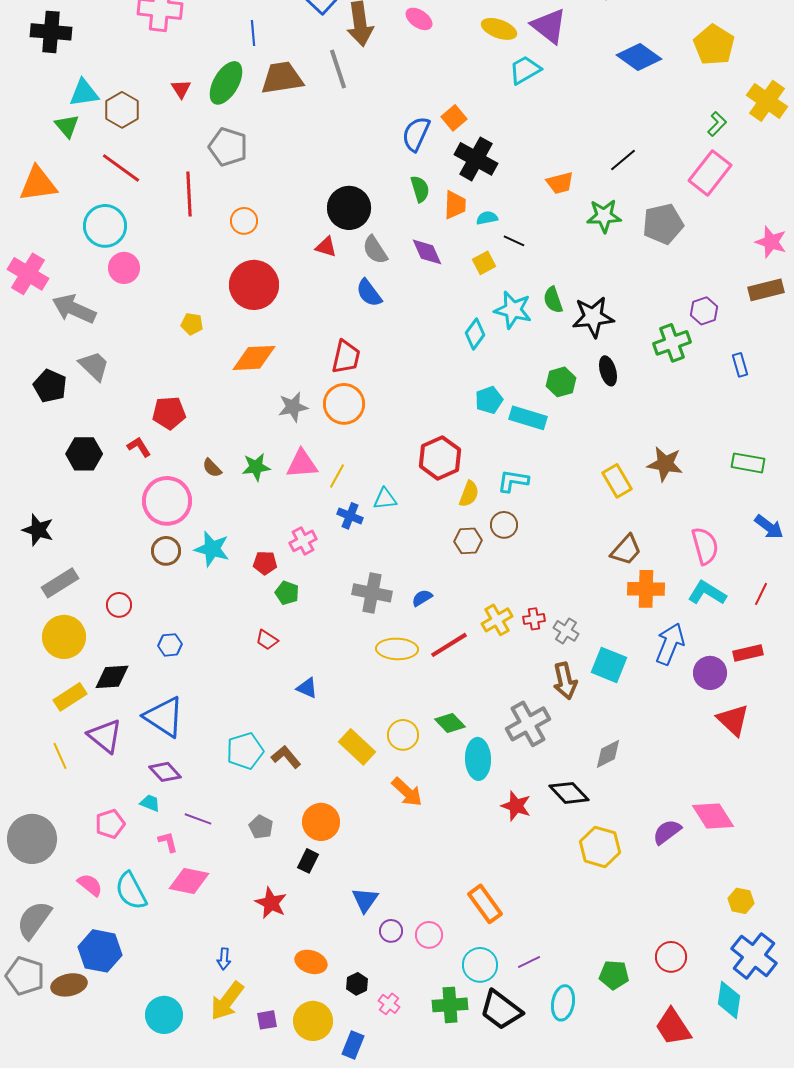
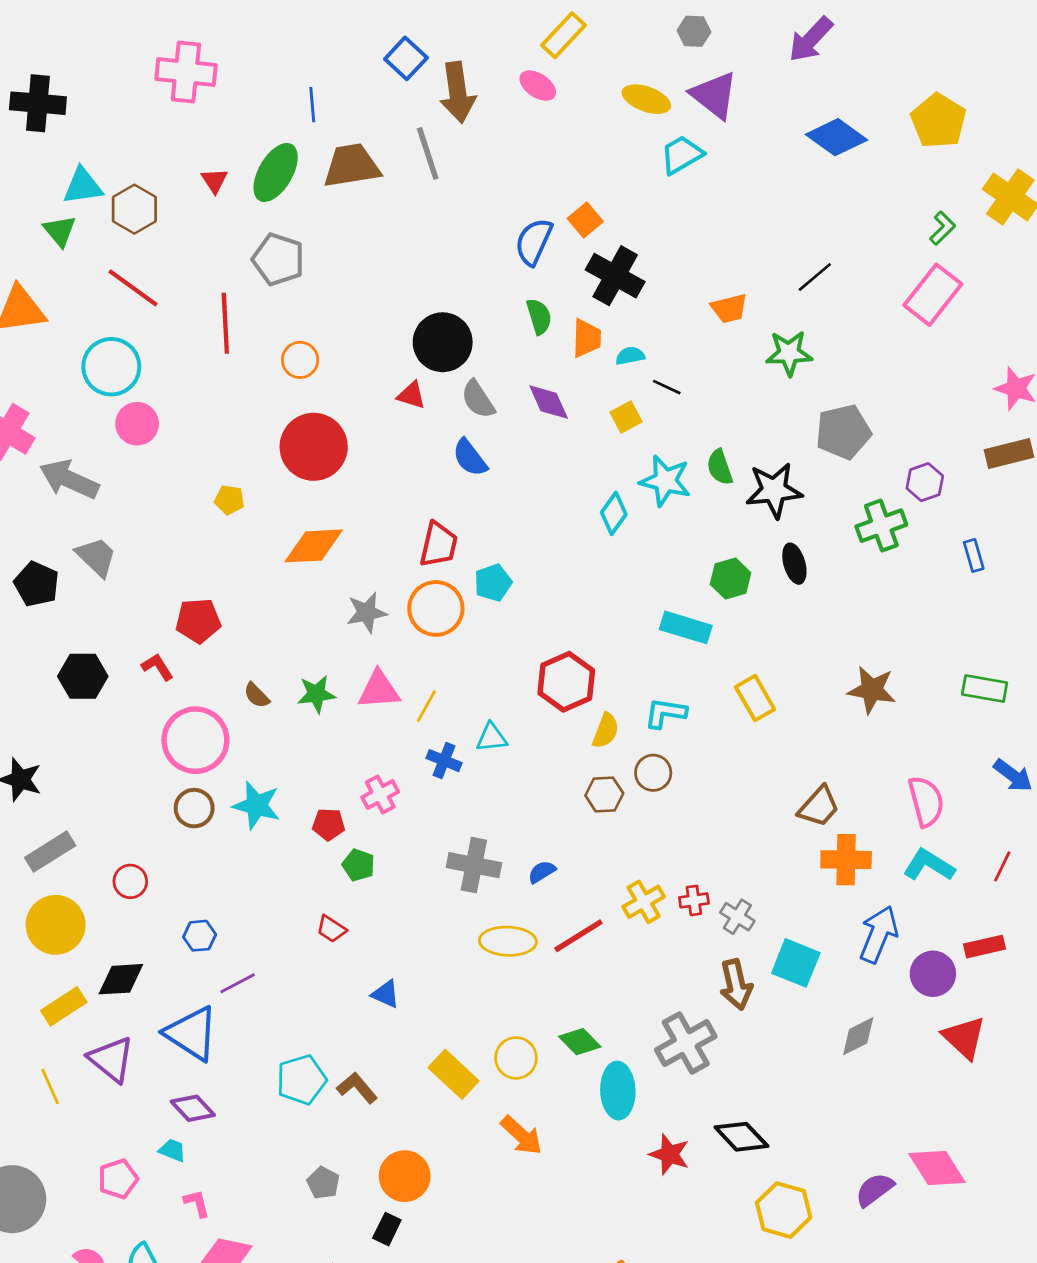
gray pentagon: (663, 224) -> (843, 432), moved
cyan pentagon: (489, 400) -> (493, 583), moved
yellow rectangle: (617, 481) -> (755, 698), moved
gray diamond: (608, 754) -> (858, 1036), moved
purple line: (198, 819) -> (238, 983), moved, turned -48

